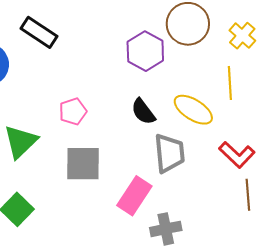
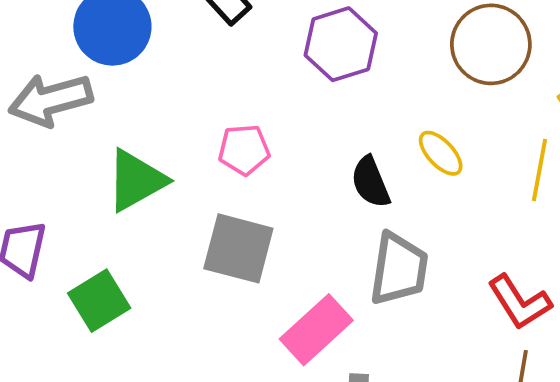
purple hexagon: (145, 51) -> (341, 44), moved
yellow ellipse: (193, 110) -> (441, 153), moved, size x0.7

